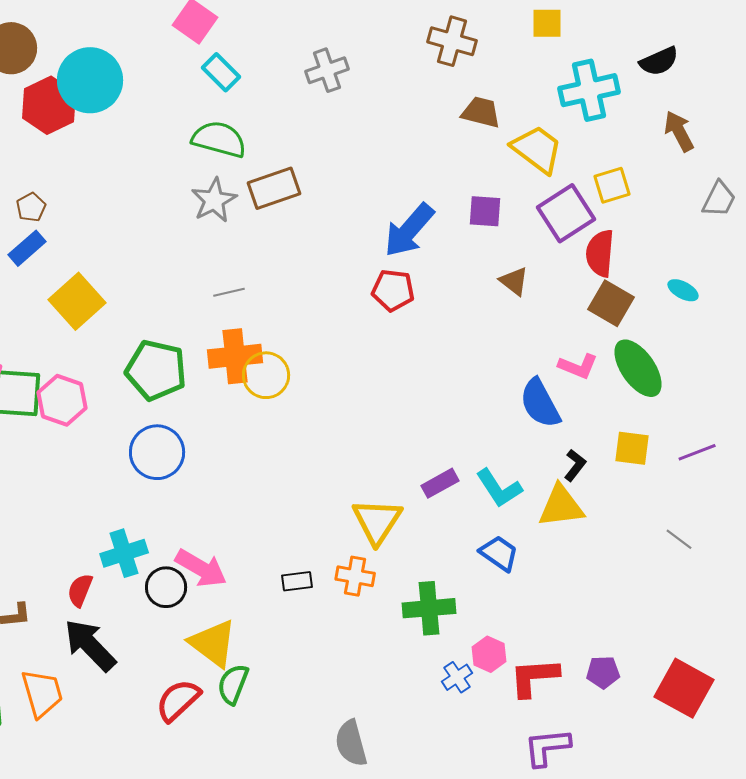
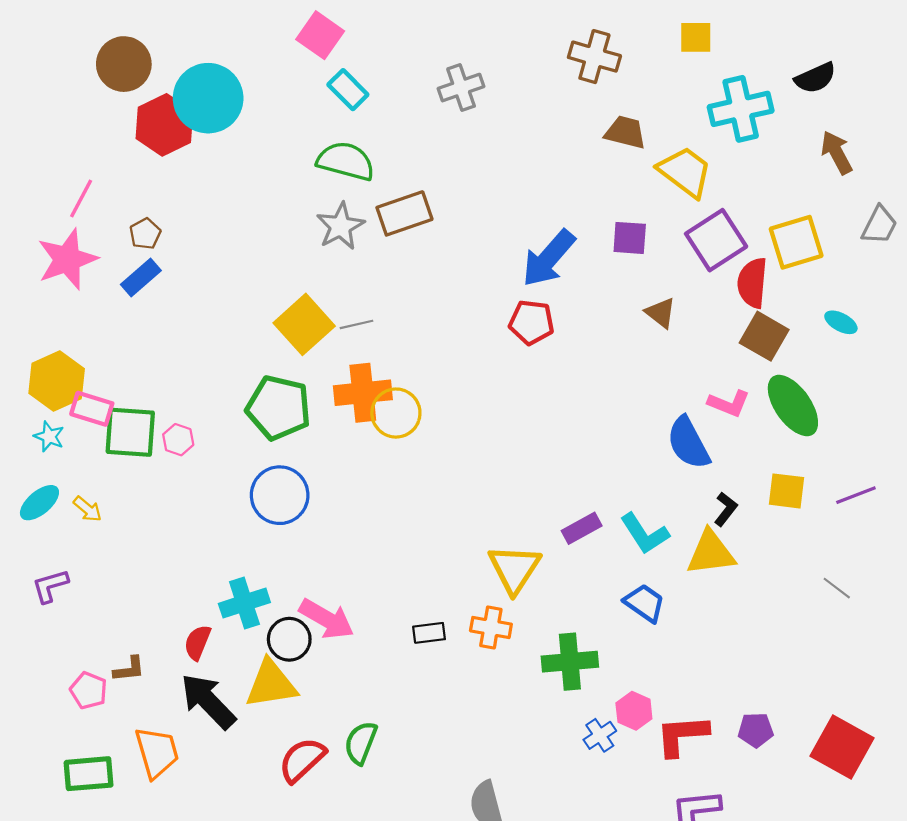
yellow square: (612, 185) -> (796, 242), moved, size x1.4
yellow square: (77, 301) -> (304, 324), moved
pink hexagon: (62, 400) -> (178, 440), size x0.6
yellow triangle: (213, 643) -> (271, 684), moved, turned -46

